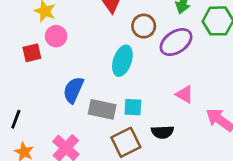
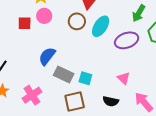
brown circle: (144, 26) -> (77, 21), moved
cyan ellipse: (122, 61) -> (101, 26), moved
black semicircle: (162, 132) -> (111, 101), moved

